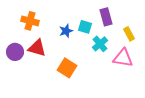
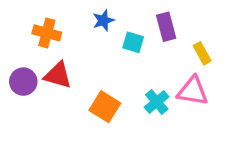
blue star: (66, 31) -> (103, 20), moved
cyan cross: (100, 44) -> (157, 102), moved

